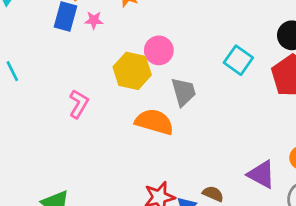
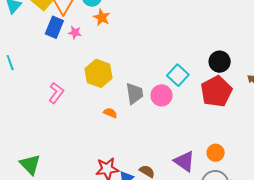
pink circle: (159, 50) -> (162, 95), moved
orange semicircle: (154, 122) -> (110, 113), size x0.5

